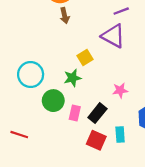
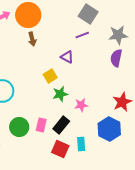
purple triangle: (113, 36) -> (67, 57), moved, size x0.6
green star: (72, 78) -> (60, 94), moved
green circle: (53, 101) -> (19, 127), moved

